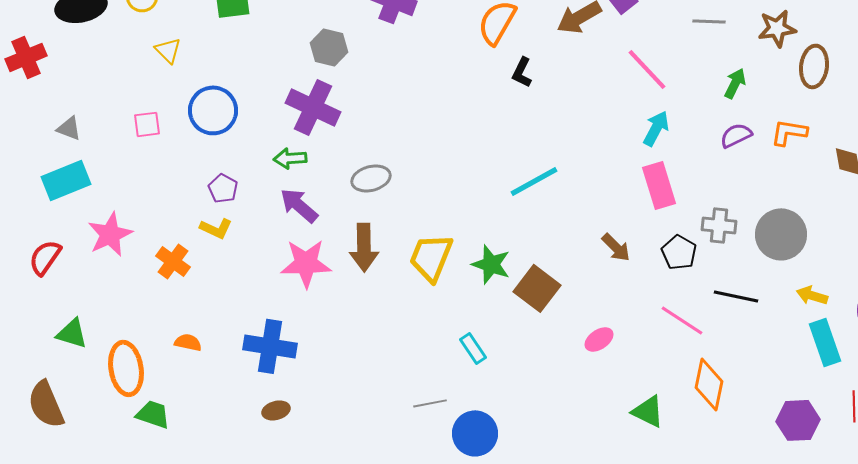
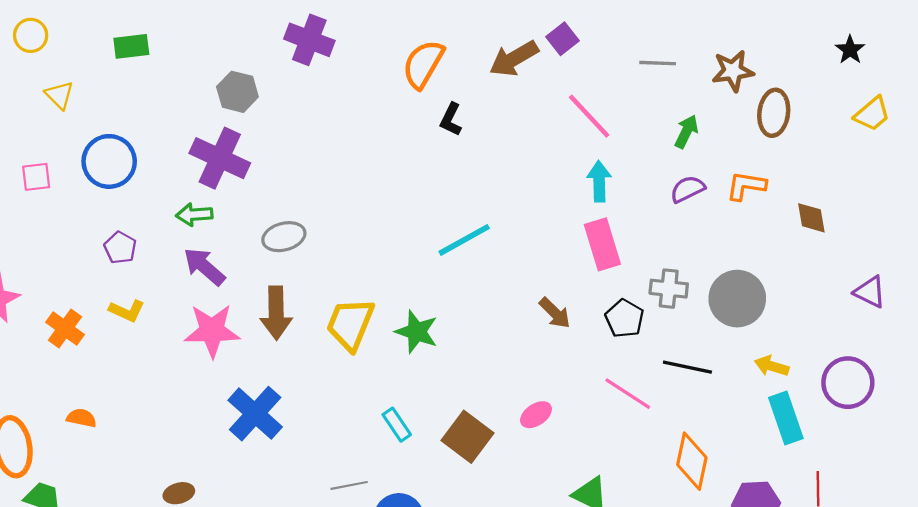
cyan arrow: (656, 128) -> (599, 181), turned -30
yellow L-shape: (216, 228) -> (127, 311), moved
brown square: (537, 288) -> (467, 437), moved
blue cross: (270, 346) -> (255, 414), moved, turned 33
orange diamond: (709, 384) -> (692, 461), moved

